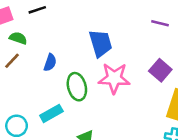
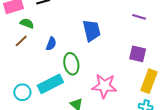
purple square: (160, 70) -> (138, 54), turned -30
pink star: (114, 78) -> (104, 86), moved
cyan rectangle: (51, 113) -> (50, 84), size x1.4

